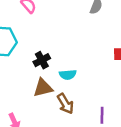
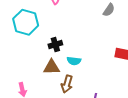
brown arrow: (65, 104) -> (67, 84), turned 36

